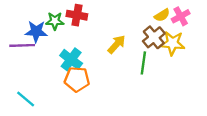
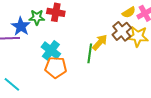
blue star: (36, 31) -> (21, 26), turned 30
yellow arrow: (117, 44) -> (100, 42), moved
green line: (143, 63) -> (90, 53), moved

